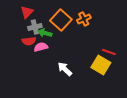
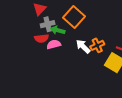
orange cross: (84, 19) -> (97, 45), moved
white arrow: (65, 69) -> (83, 46), moved

